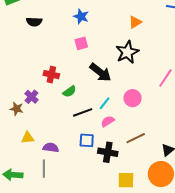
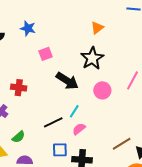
blue star: (81, 16) -> (28, 28), moved
green semicircle: (69, 91) -> (18, 137), moved
pink circle: (133, 98) -> (102, 90), moved
brown line: (136, 138) -> (122, 144), moved

